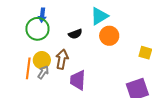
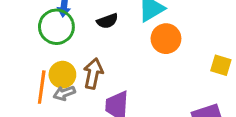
black semicircle: (75, 34) -> (107, 21), moved
gray arrow: (43, 72) -> (64, 93), turned -144

